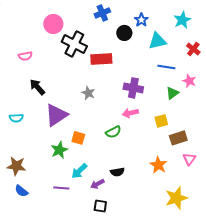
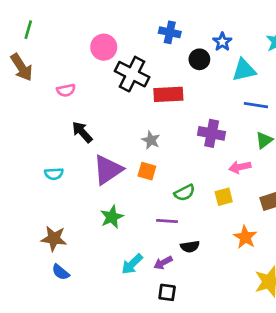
blue cross: (102, 13) -> (170, 32), turned 35
pink arrow: (130, 113) -> (240, 167), moved
yellow square: (161, 121) -> (224, 197), moved
orange square: (78, 138) -> (147, 171), moved
cyan arrow: (79, 171) -> (132, 264), moved
purple line: (61, 188) -> (167, 221), moved

